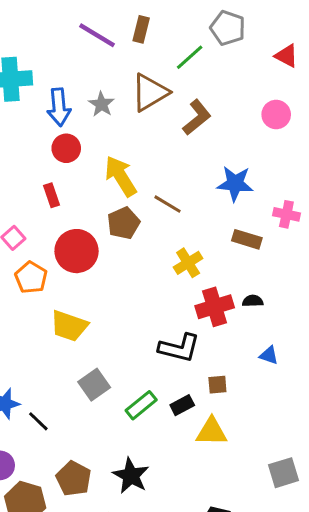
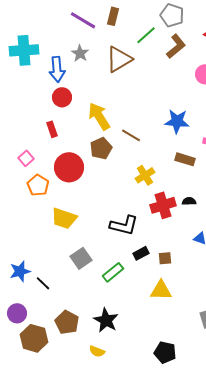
gray star: (101, 104) -> (80, 53), moved
brown L-shape: (197, 117) -> (176, 46), moved
black L-shape: (179, 348) -> (124, 225), moved
black rectangle: (182, 405) -> (141, 253), moved

